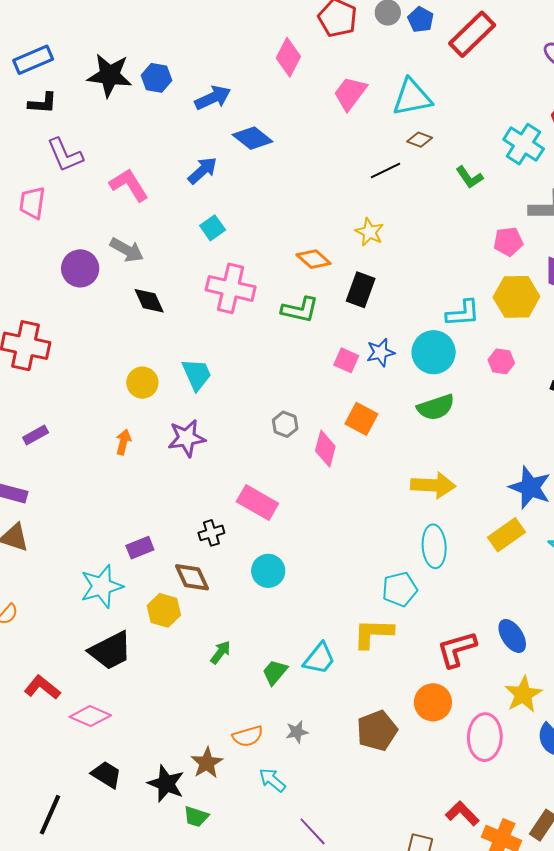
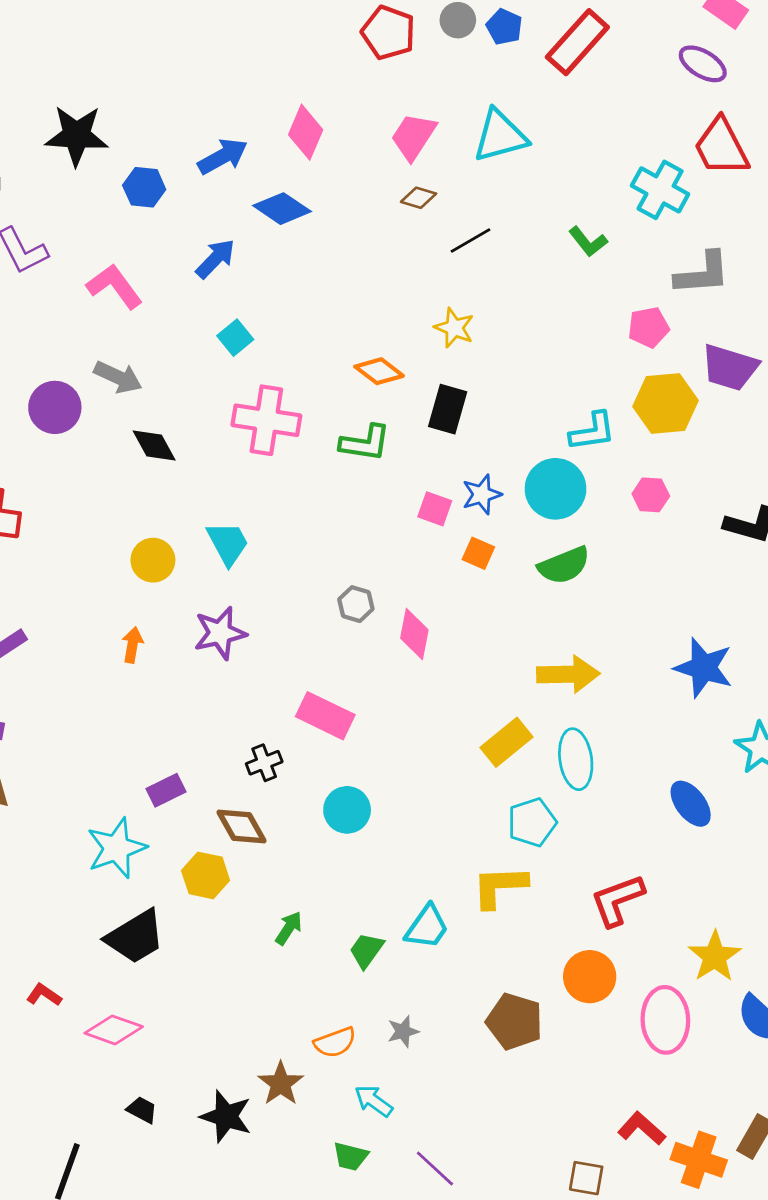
pink diamond: (288, 57) -> (306, 132), moved
blue hexagon: (156, 78) -> (144, 187), moved
brown diamond: (420, 140) -> (419, 198), moved
orange square: (361, 419) -> (478, 553), moved, size x0.7
yellow rectangle: (507, 535) -> (507, 742), moved
blue ellipse: (512, 636) -> (691, 804), moved
red L-shape: (42, 687) -> (44, 995), size x0.7
brown pentagon: (377, 731) -> (514, 1021), turned -30
black trapezoid: (106, 775) -> (142, 1110), size x0.7
green trapezoid: (196, 817) -> (351, 1156), moved

